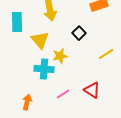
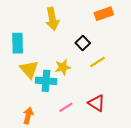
cyan rectangle: (17, 22) -> (18, 43), moved
yellow triangle: (40, 40) -> (29, 69), moved
yellow line: (106, 54) -> (98, 62), moved

